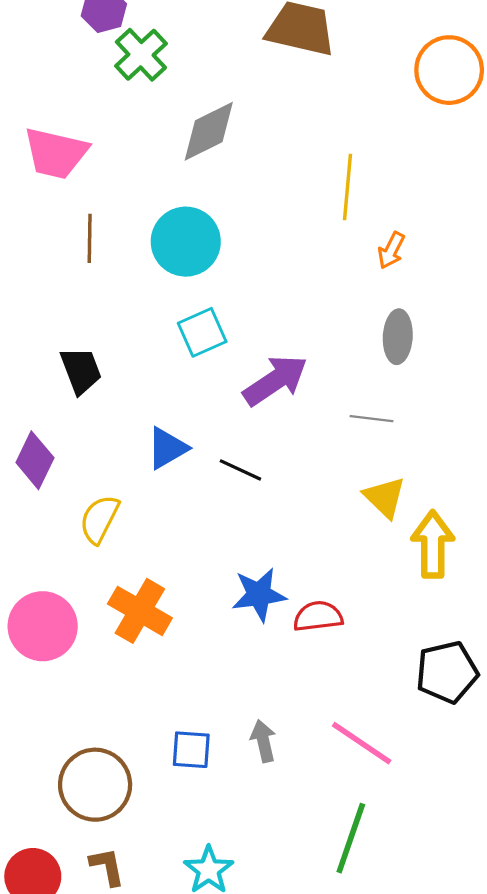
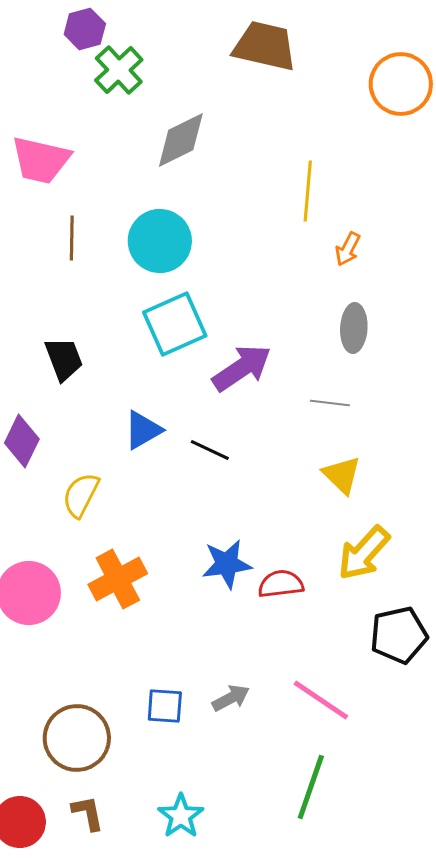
cyan square: (202, 332) -> (175, 324), size x1.4
yellow arrow: (433, 544) -> (364, 553), moved, turned -138
orange cross: (140, 611) -> (118, 579), turned 32
gray arrow: (263, 741) -> (231, 698), turned 75

